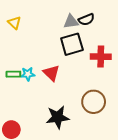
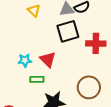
yellow triangle: (14, 23) -> (34, 10), moved
green rectangle: (13, 74) -> (37, 79), moved

